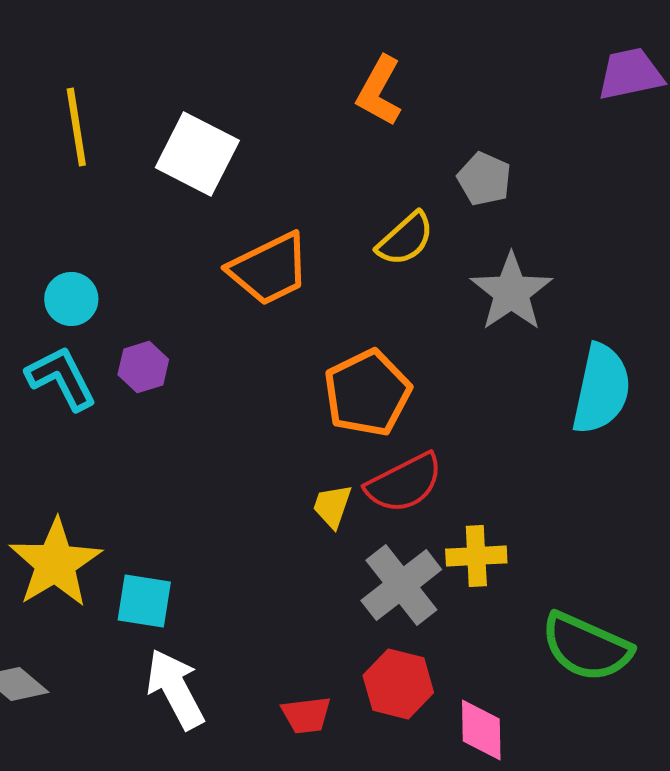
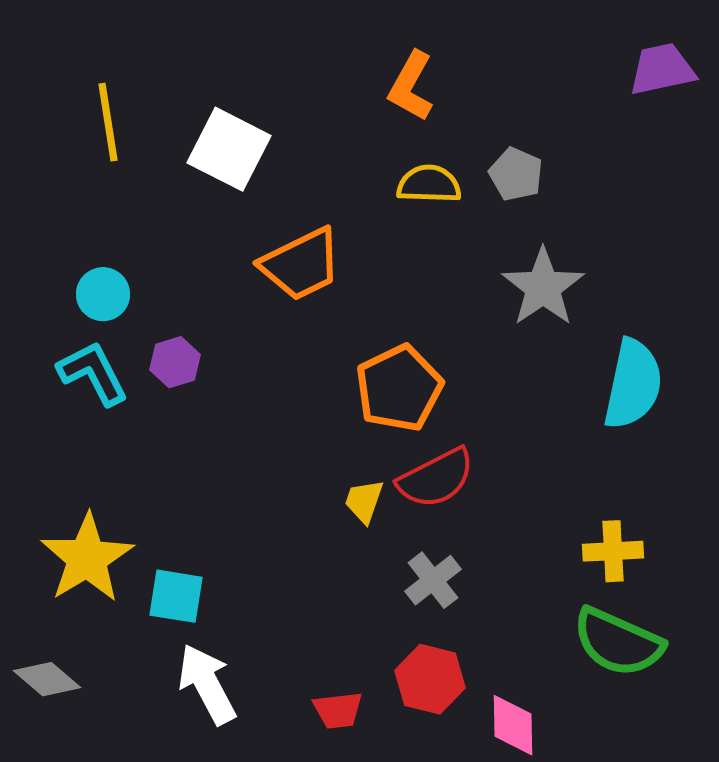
yellow semicircle: (405, 239) -> (429, 184), moved, turned -136
yellow cross: (476, 556) -> (613, 551), moved
gray cross: (401, 585) -> (433, 580), size x0.7

